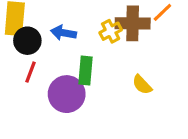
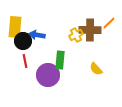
blue arrow: (64, 33) -> (37, 35), moved
red line: (31, 72) -> (25, 61), turned -32

